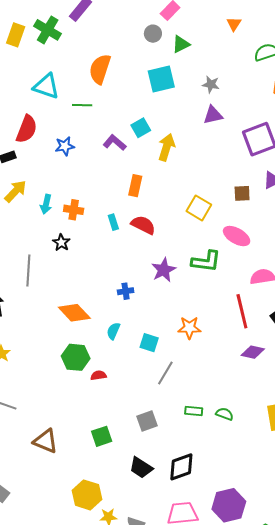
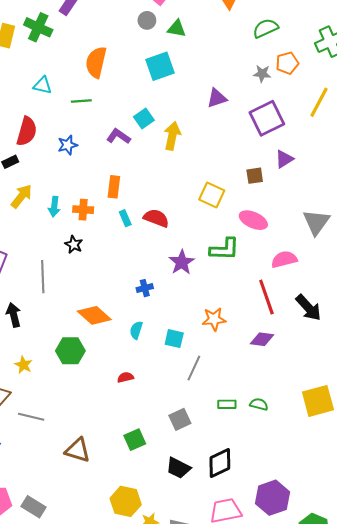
green triangle: (181, 44) -> (177, 29), turned 42
gray star: (211, 84) -> (262, 74), moved
cyan triangle: (46, 86) -> (43, 85), size x0.7
orange rectangle: (135, 186) -> (114, 187), moved
purple diamond: (253, 352) -> (262, 339), moved
green hexagon: (76, 357) -> (70, 351), moved

